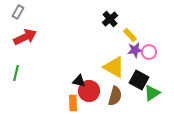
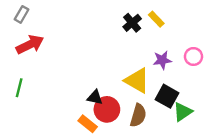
yellow rectangle: (130, 35) -> (156, 19), moved
pink circle: (149, 52) -> (193, 56), moved
orange rectangle: (73, 103) -> (88, 124), turned -49

